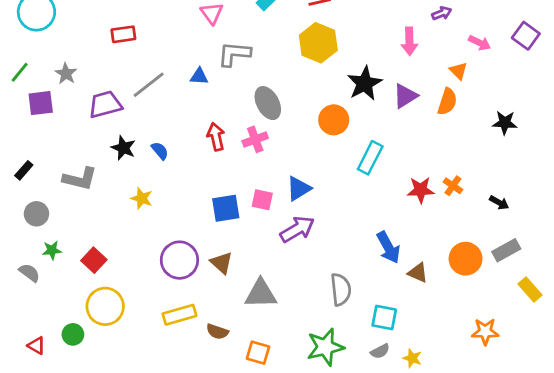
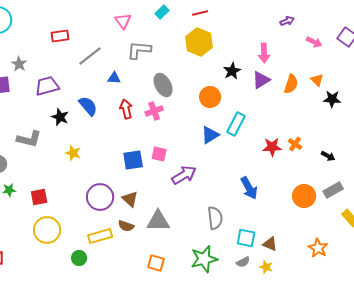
pink arrow: (409, 41) -> (264, 53), moved
orange triangle: (459, 71) -> (317, 80), moved
blue triangle: (199, 76) -> (114, 78), moved
black star: (365, 83) -> (232, 71), size x0.7
gray line: (149, 85) -> (90, 56), moved
blue semicircle: (160, 151) -> (88, 106), moved, size x1.5
blue triangle: (299, 189) -> (210, 135), moved
red square: (94, 260) -> (39, 197), turned 36
brown triangle: (418, 273) -> (270, 244), moved
brown semicircle: (217, 332) -> (126, 226), moved
orange star: (485, 332) -> (318, 248), turned 30
green circle: (73, 334) -> (79, 258), moved

